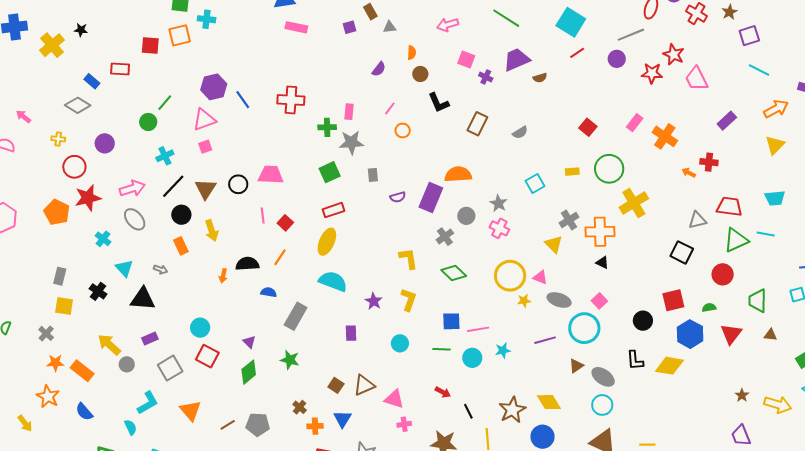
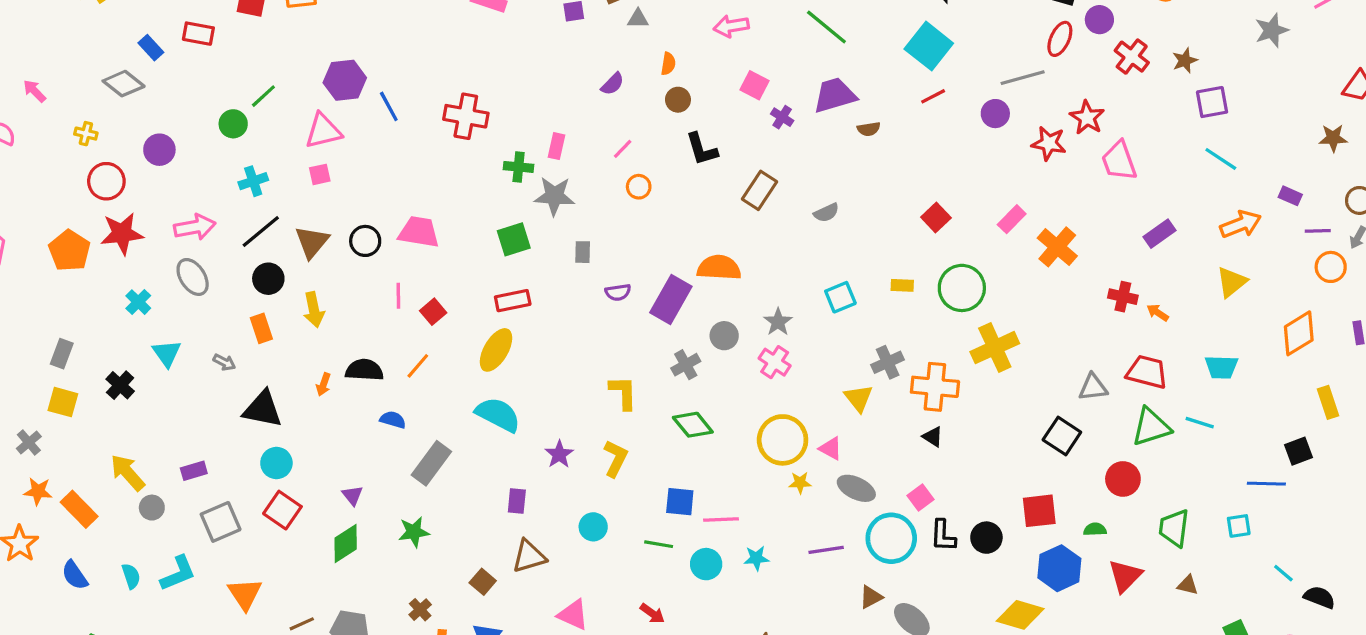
orange arrow: (689, 173) -> (1158, 313), moved
black triangle: (143, 299) -> (263, 409), moved
green star: (290, 360) -> (414, 532), turned -30
black L-shape: (635, 360) -> (943, 536), moved
brown triangle: (364, 385) -> (529, 556), moved
cyan semicircle: (131, 427) -> (131, 576), moved

